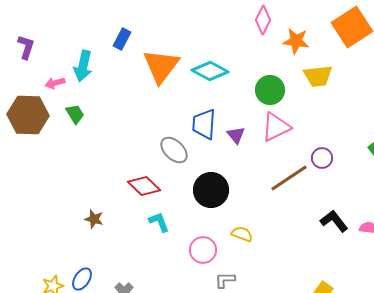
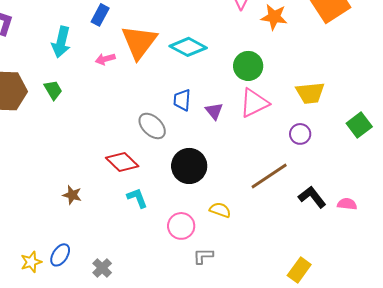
yellow trapezoid: (318, 76) -> (310, 93), moved
pink arrow: (55, 83) -> (105, 59), moved
blue trapezoid: (204, 124) -> (182, 100), size x0.7
brown line: (289, 178) -> (269, 176), moved

